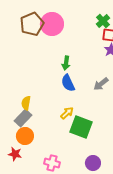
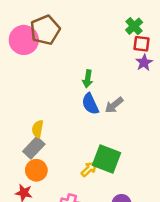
pink circle: (52, 24) -> (24, 40), moved
gray arrow: (101, 84) -> (114, 105), moved
yellow arrow: (67, 113) -> (89, 169), moved

